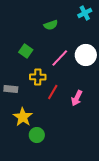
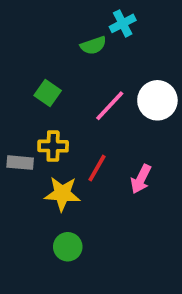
cyan cross: (85, 13) -> (123, 23), moved
yellow cross: (38, 77) -> (53, 146), moved
yellow star: (23, 117) -> (62, 194), moved, turned -30

